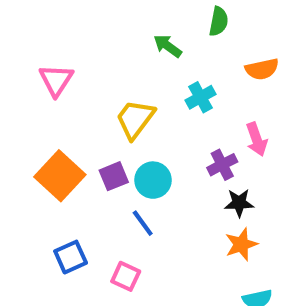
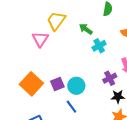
green arrow: (168, 46) -> (86, 29), moved
pink triangle: (56, 80) -> (40, 39), moved
yellow trapezoid: (135, 119) -> (56, 21), moved

